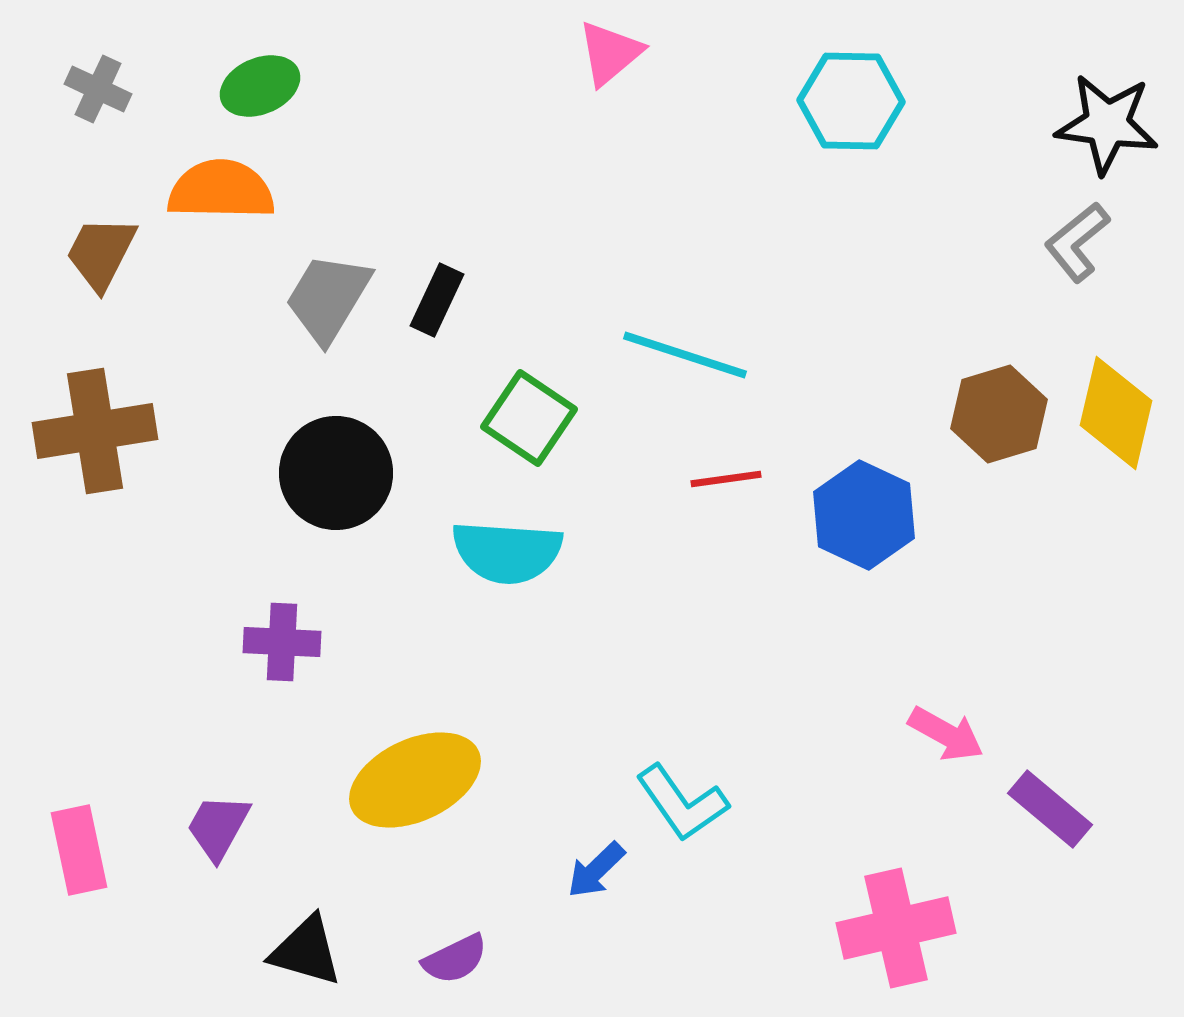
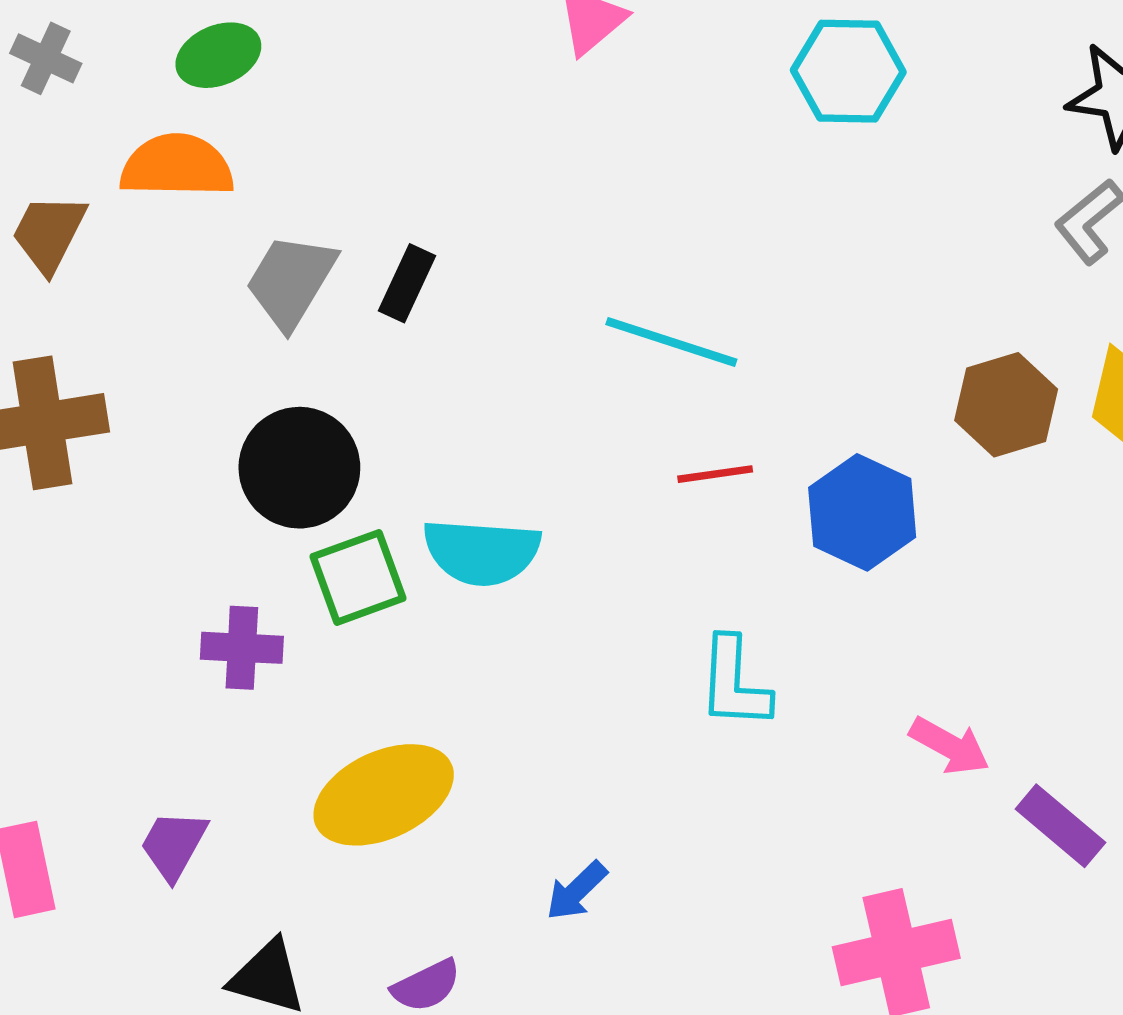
green square: (529, 418) -> (358, 577), moved, turned 36
cyan L-shape: (682, 803) -> (734, 683), moved, turned 38

